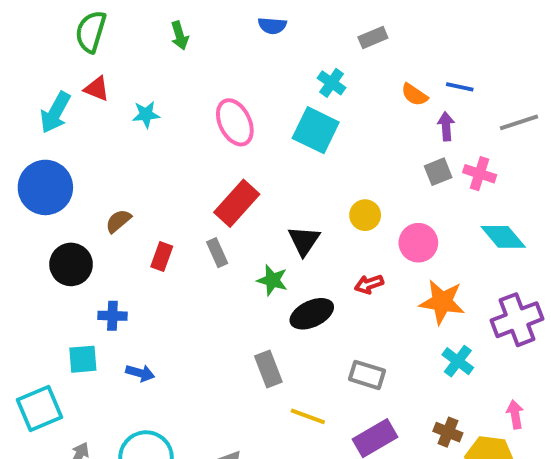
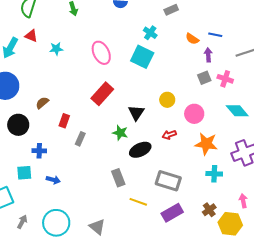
gray rectangle: (217, 253) -> (80, 139), moved, turned 48
cyan cross: (458, 361) -> (214, 174), turned -35
gray rectangle: (367, 375) -> (168, 181), size x1.4
brown cross: (448, 432) -> (209, 210), turned 32

